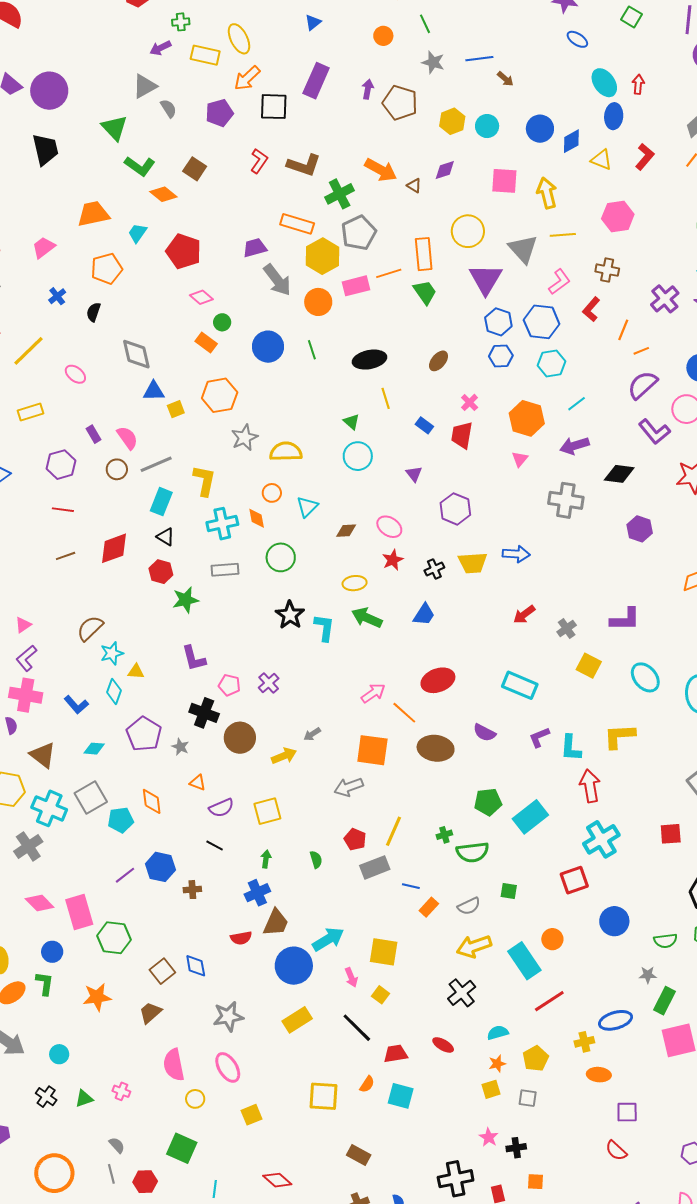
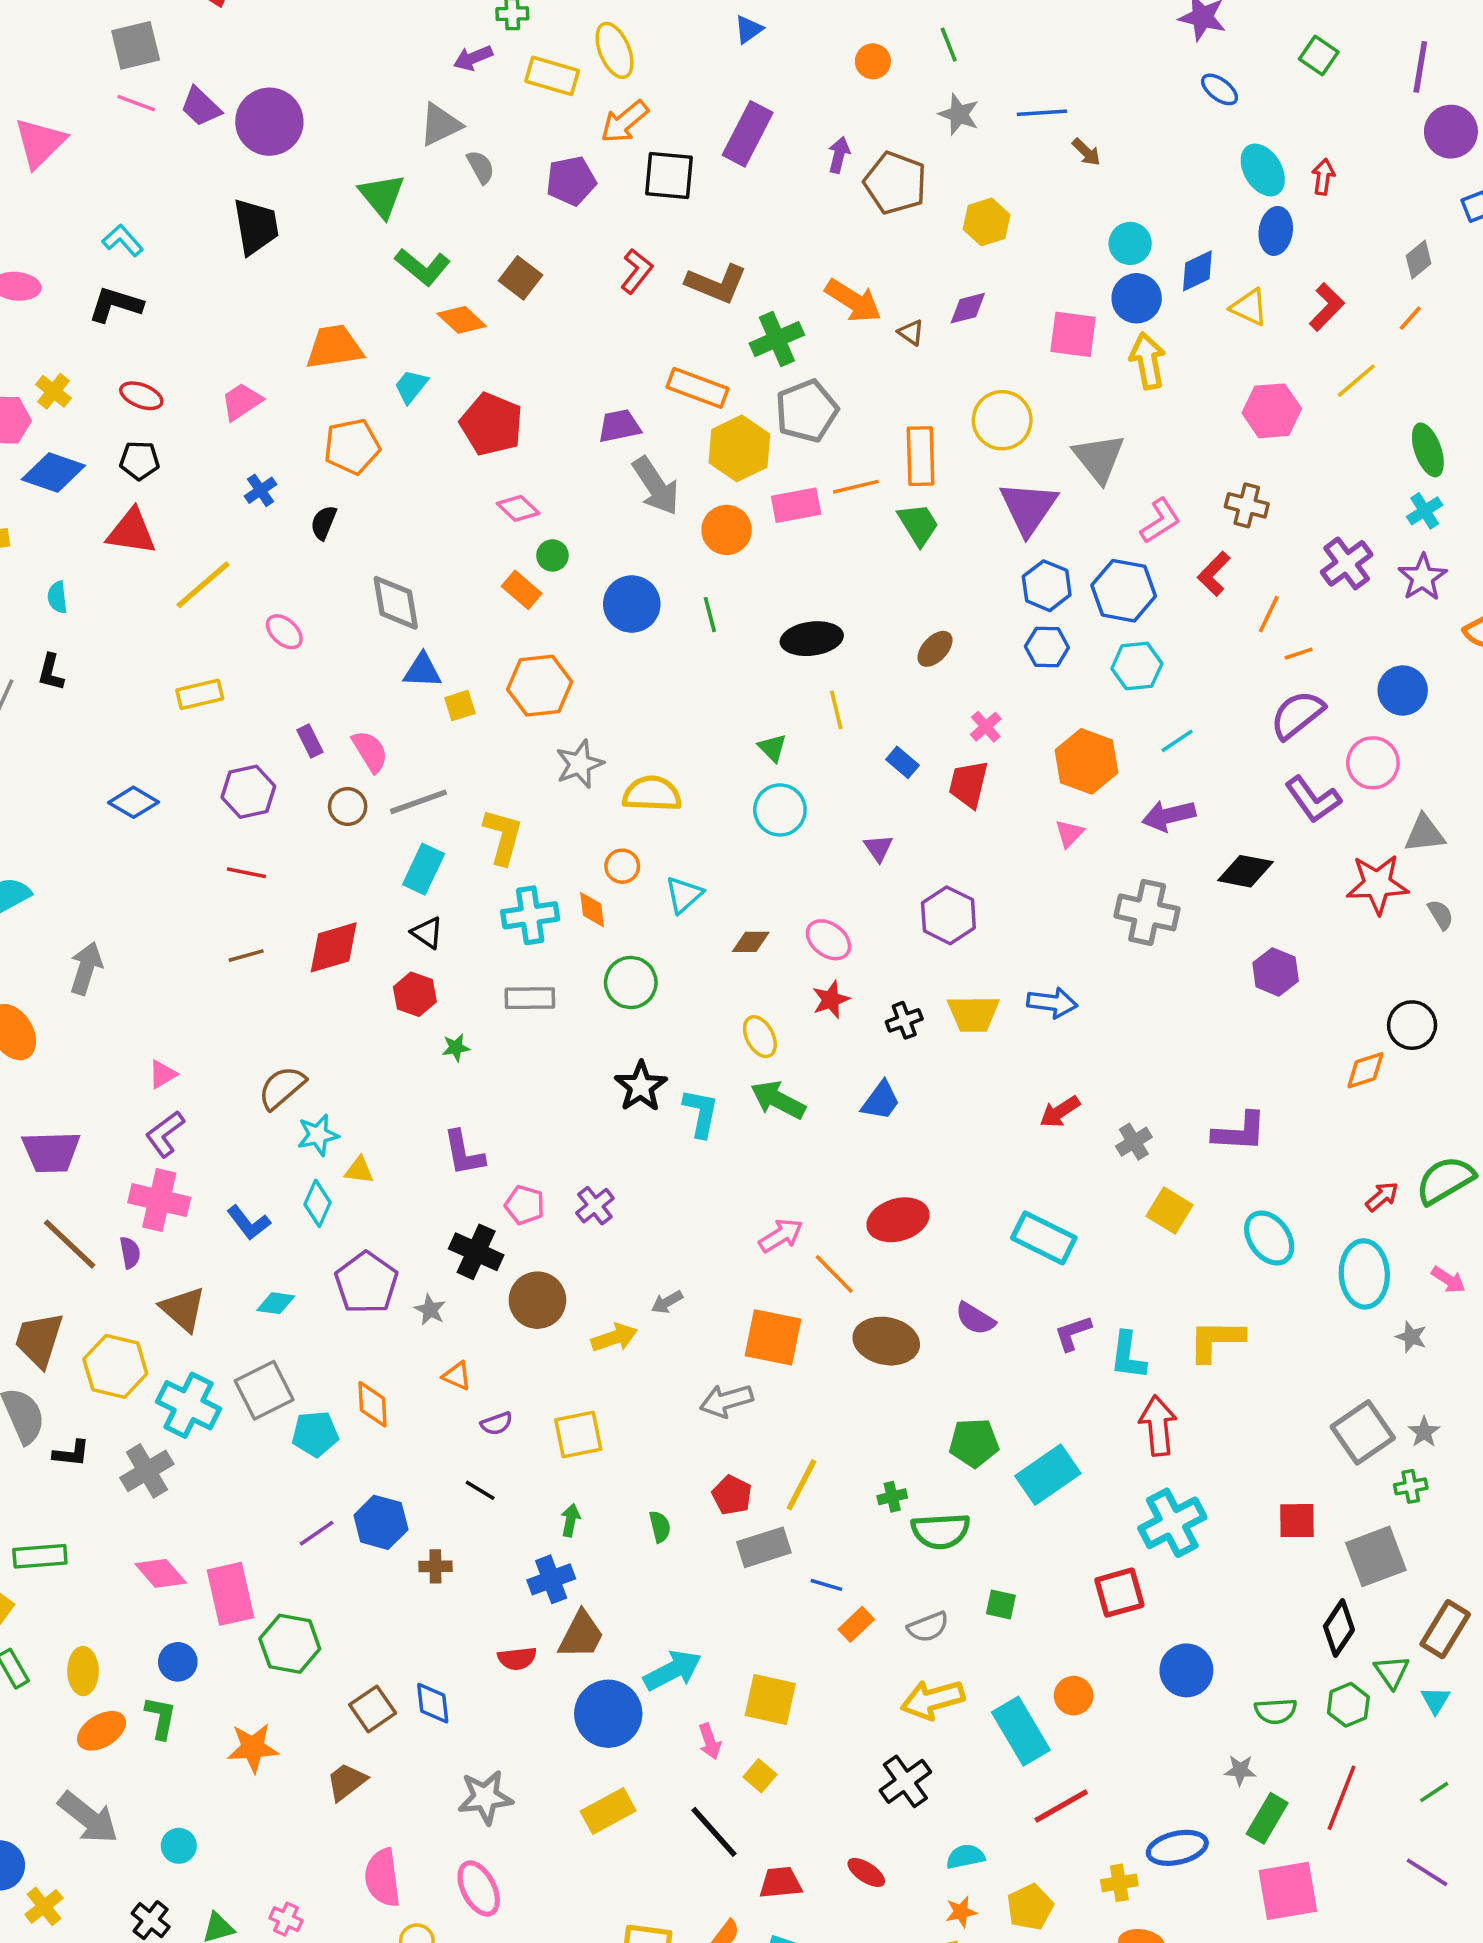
cyan circle: (487, 126) -> (1130, 243), moved
blue circle: (540, 129) -> (1137, 298), moved
yellow line: (563, 235) -> (1356, 381), moved, turned -40
yellow ellipse: (355, 583) -> (760, 1037), turned 65
green star: (186, 600) -> (456, 1048), size x0.6
purple semicircle: (221, 808) -> (497, 1424), size x0.7

